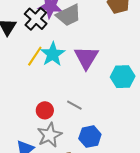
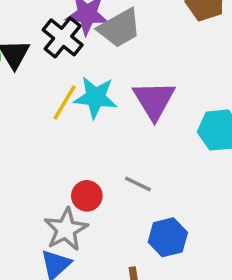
cyan star: (53, 54) -> (95, 97), turned -30
gray star: (50, 135) -> (66, 229), moved

